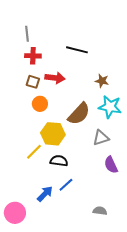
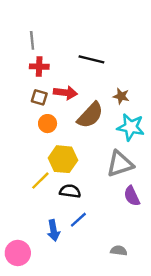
brown semicircle: (79, 114) -> (90, 115), moved
gray triangle: (101, 138) -> (120, 164), size x1.4
blue arrow: (45, 194) -> (53, 230), turned 126

